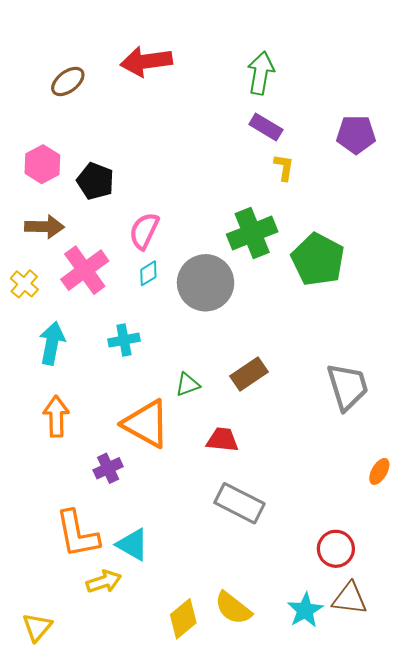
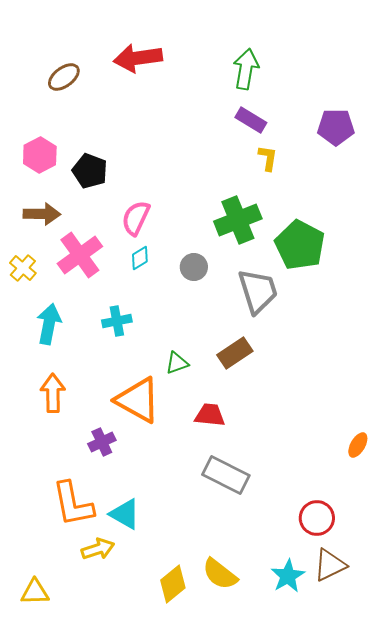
gray circle: (206, 283) -> (194, 267), size x0.5
gray trapezoid: (348, 387) -> (258, 291), moved
brown triangle: (350, 599) -> (330, 565), turned -33
yellow triangle: (37, 627) -> (35, 592), turned 48

